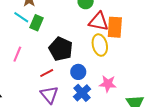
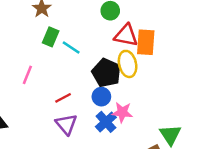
cyan line: (21, 17) -> (71, 47), moved
black pentagon: (61, 49) -> (106, 73), moved
pink star: (108, 84) -> (122, 112), moved

